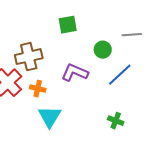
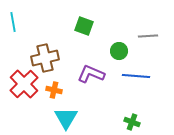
green square: (68, 25) -> (84, 26), turned 30
blue line: (120, 75) -> (136, 76), turned 48

